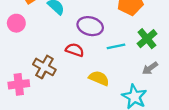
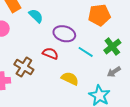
cyan line: (116, 46) -> (86, 52), turned 42

